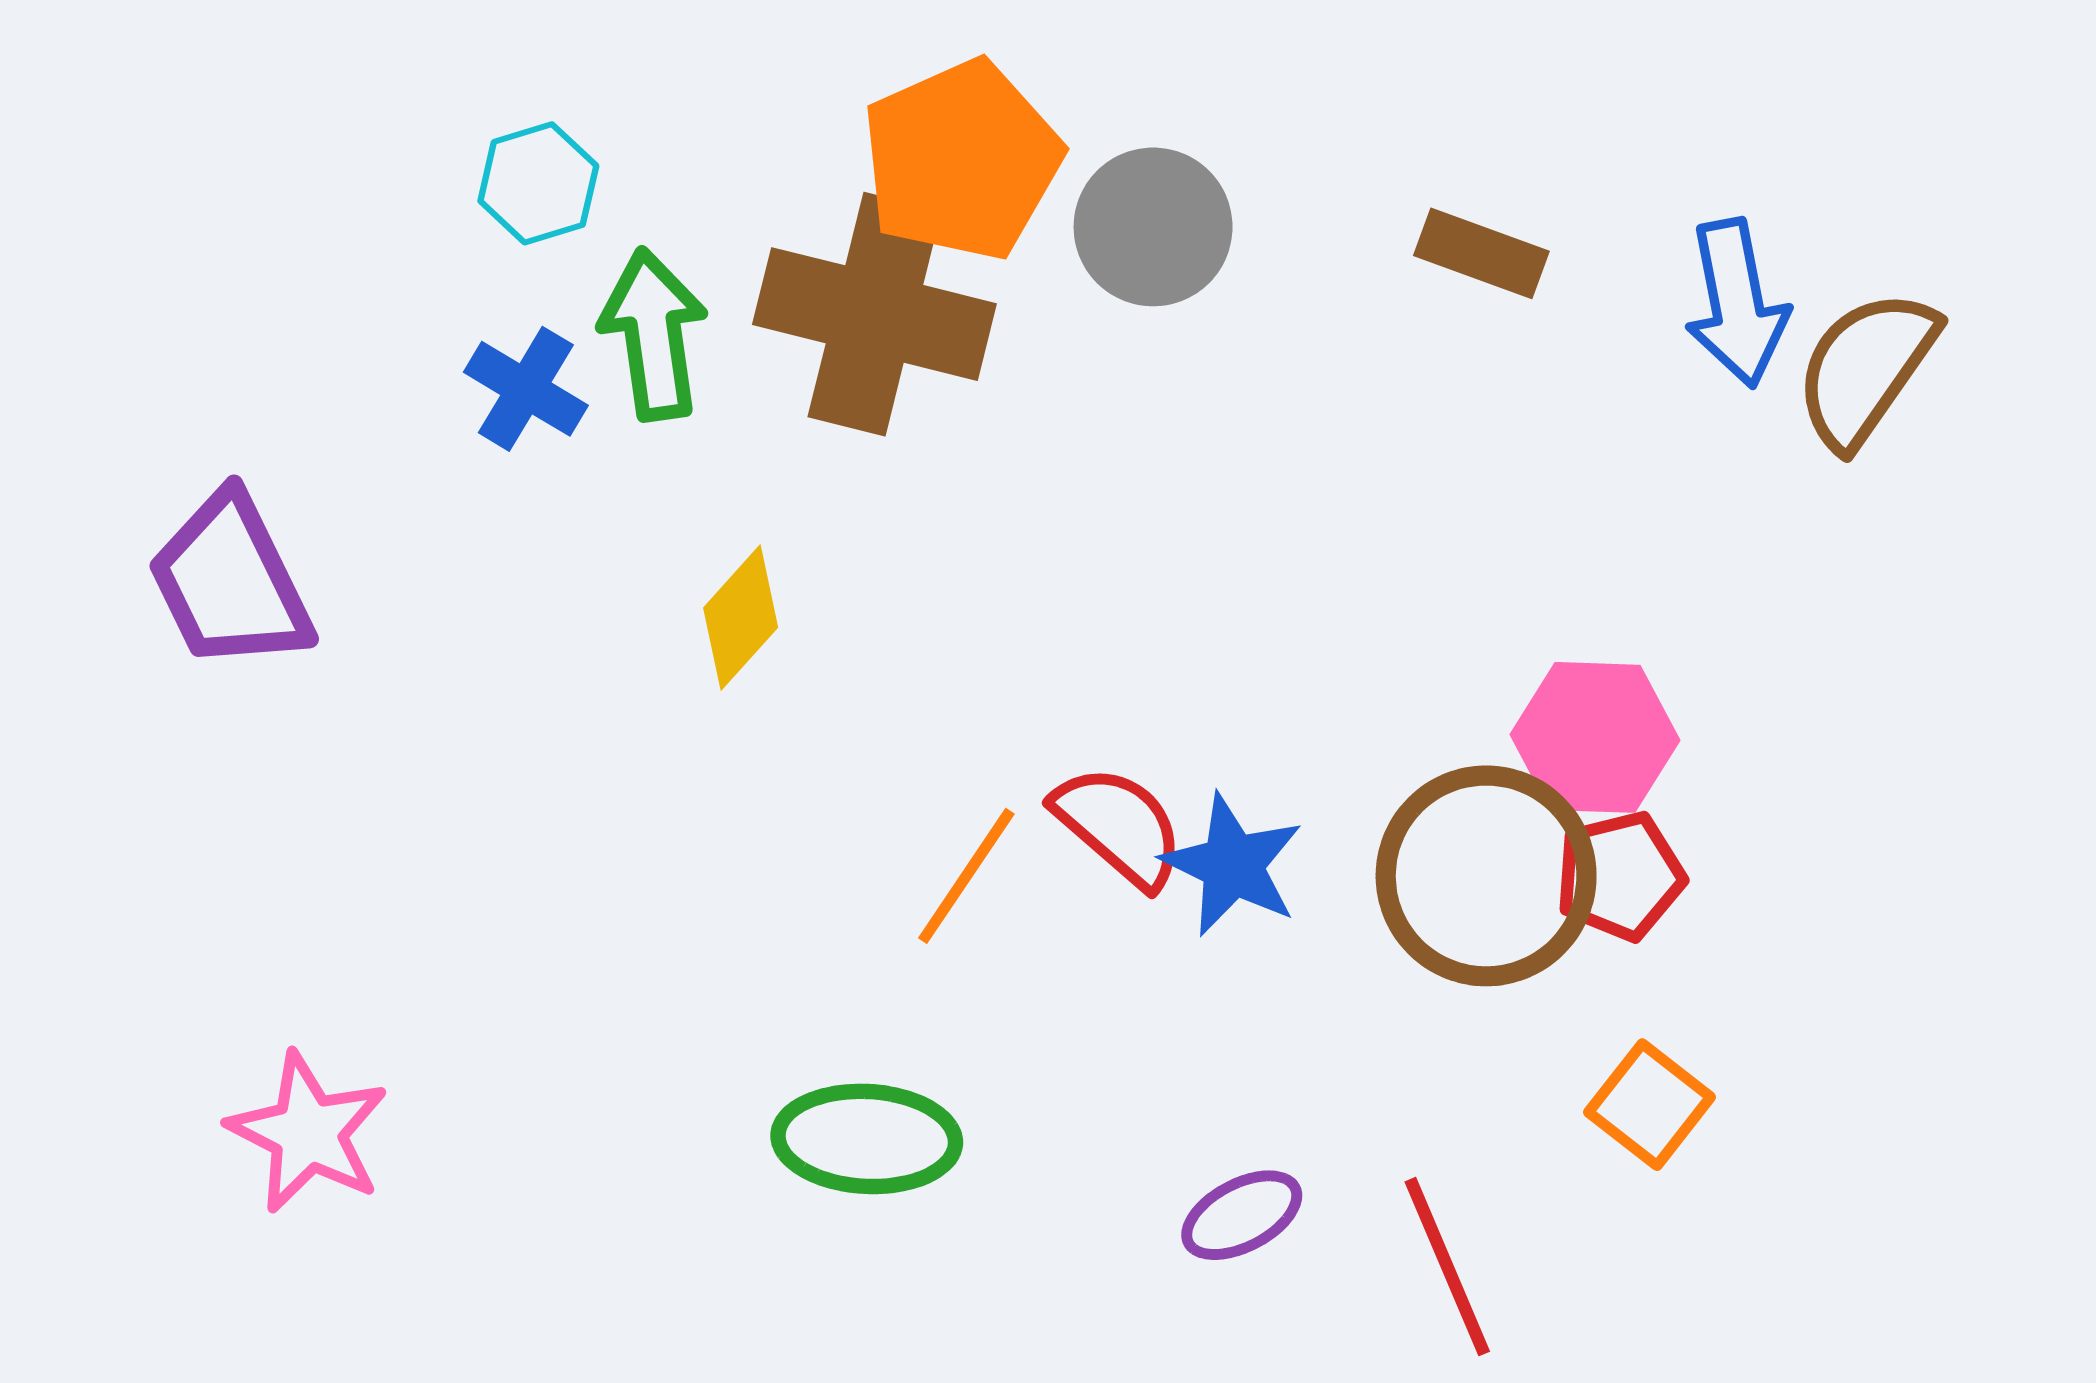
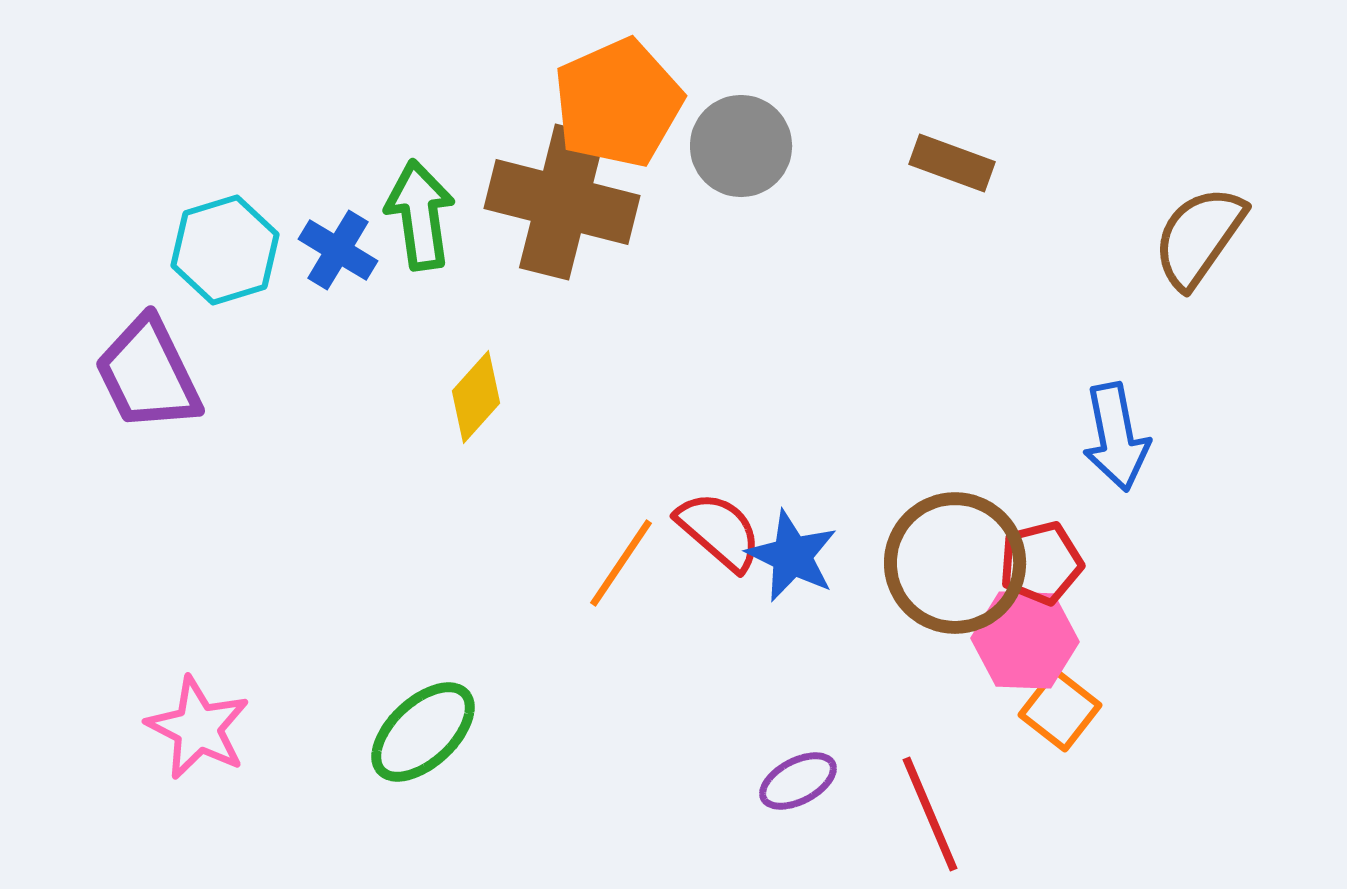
cyan hexagon: (538, 183) -> (225, 250), moved, size x1.4
blue arrow: (1737, 303) -> (1116, 437), moved
pink hexagon: (1595, 737) -> (1025, 640), moved
green ellipse: (867, 1139) -> (423, 732), moved, turned -46

